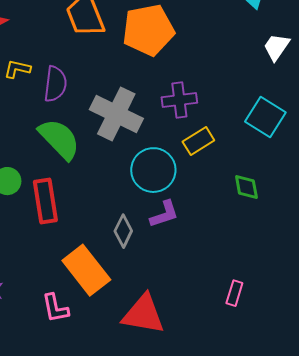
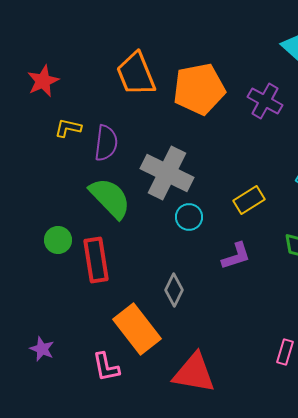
purple cross: (179, 100) -> (265, 101), moved, turned 36
cyan circle: (153, 170) -> (189, 217), moved, size x0.6
purple L-shape: (164, 214) -> (236, 256), moved

